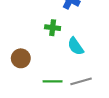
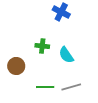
green cross: (53, 28) -> (42, 46), moved

